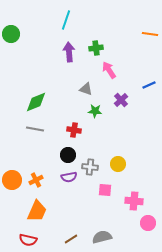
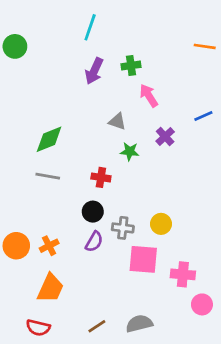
purple arrow: (69, 52) -> (94, 71), turned -150
purple semicircle: (69, 177) -> (94, 242), turned -49
pink square: (105, 190) -> (143, 259), size x1.6

